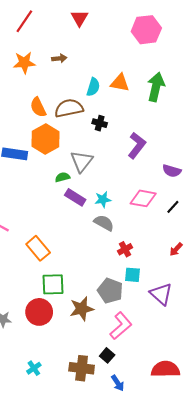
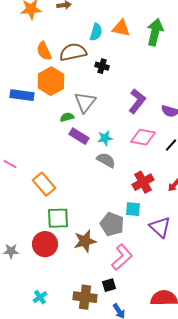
purple L-shape: (137, 145) -> (137, 101), moved
red cross: (125, 249) -> (143, 182), moved, size x1.5
black square: (107, 355) -> (109, 285), turned 32

